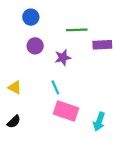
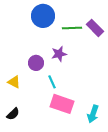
blue circle: (31, 17) -> (43, 16), moved, size x1.5
purple rectangle: (102, 45) -> (95, 28), moved, turned 48
purple circle: (35, 46) -> (36, 63), moved

